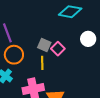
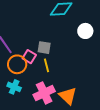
pink square: (58, 49) -> (29, 57), moved

